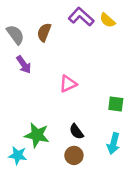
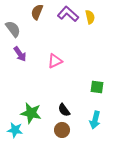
yellow semicircle: (107, 20) -> (90, 17), turned -144
brown semicircle: (44, 32) -> (37, 12), moved
pink triangle: (68, 84) -> (55, 61), moved

